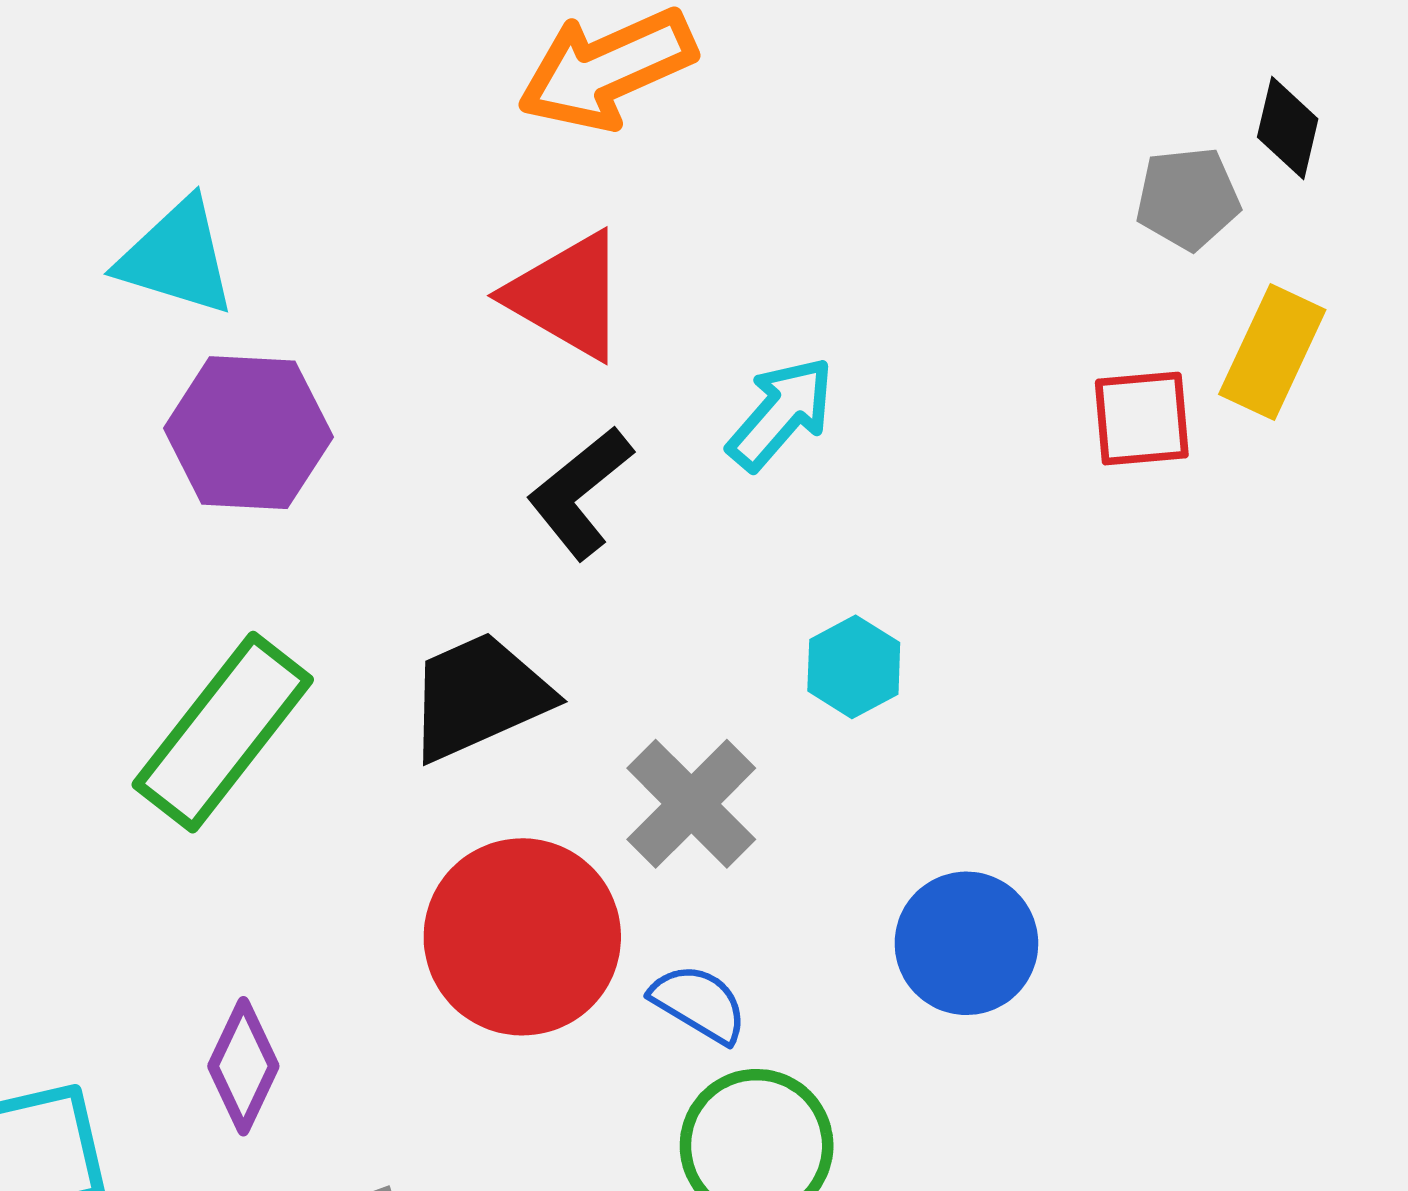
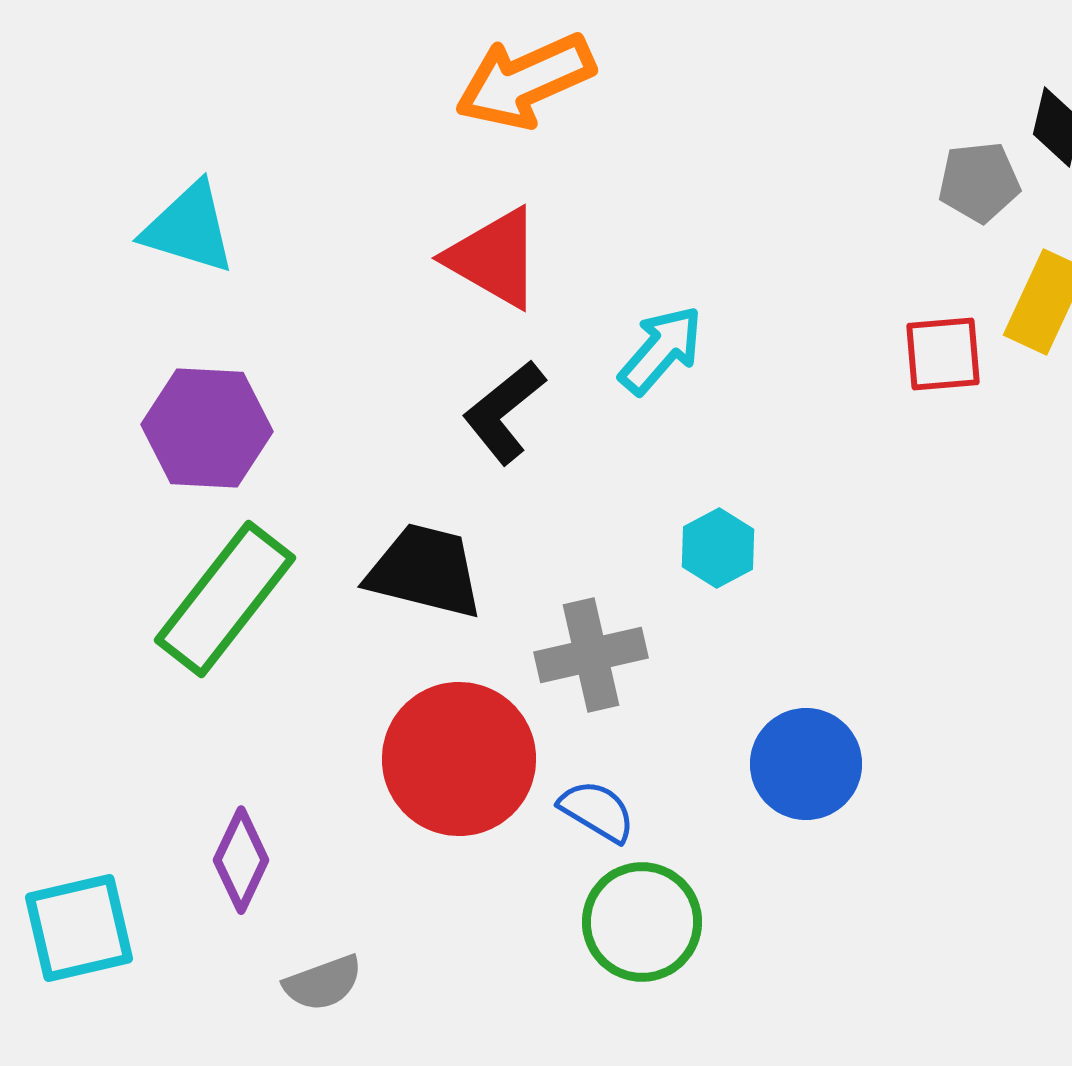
purple hexagon: (248, 433) -> (207, 428), moved
black trapezoid: (479, 696) -> (425, 571), turned 38
gray cross: (691, 804) -> (591, 655), turned 32

